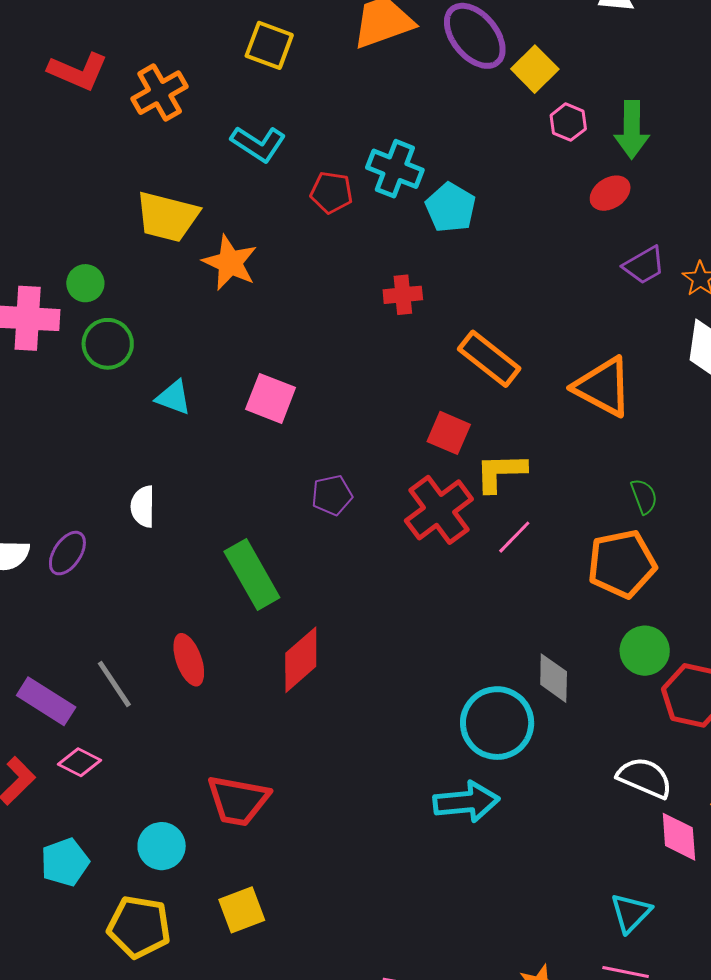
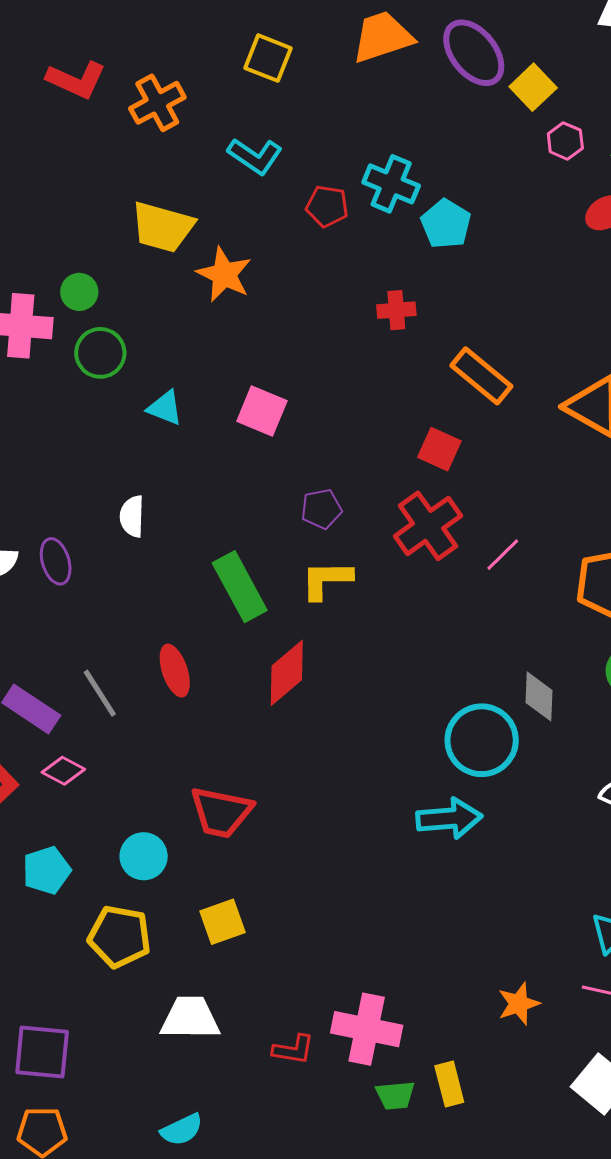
yellow L-shape: (500, 472) -> (326, 580), moved
purple ellipse: (67, 553) -> (56, 561), turned -51

